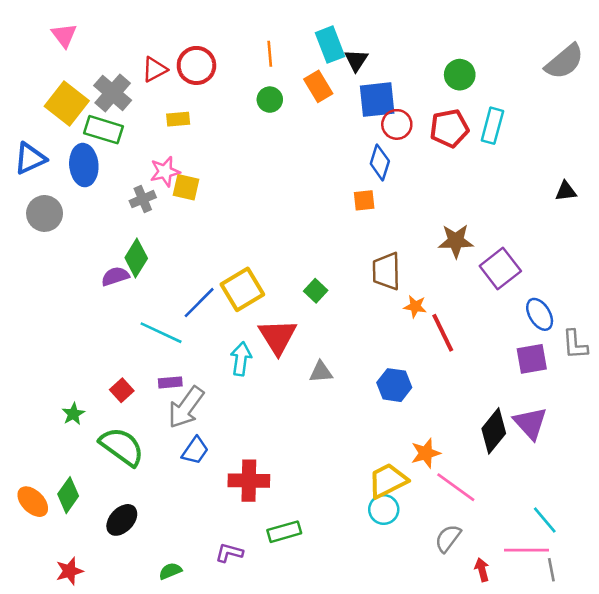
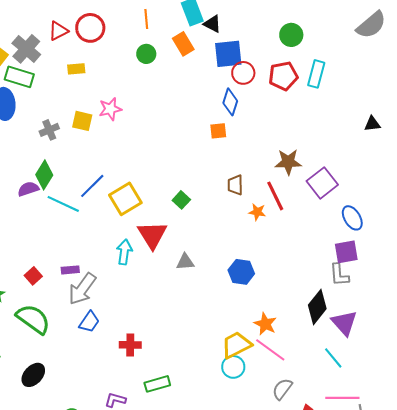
black triangle: (356, 60) -> (212, 24), turned -36
pink star: (165, 172) -> (110, 109), moved
brown trapezoid: (386, 271) -> (235, 185), size x0.7
blue line: (199, 303) -> (92, 186), moved
cyan line: (161, 333) -> (63, 204), moved
red line: (443, 333) -> (275, 196), moved
gray L-shape: (575, 344) -> (339, 275), moved
purple triangle: (530, 423) -> (344, 323), moved
orange star: (426, 453) -> (265, 324), turned -30
red cross: (249, 481) -> (130, 345), size x0.7
pink line: (456, 487) -> (270, 350), moved
cyan line: (545, 520) -> (333, 358), moved

